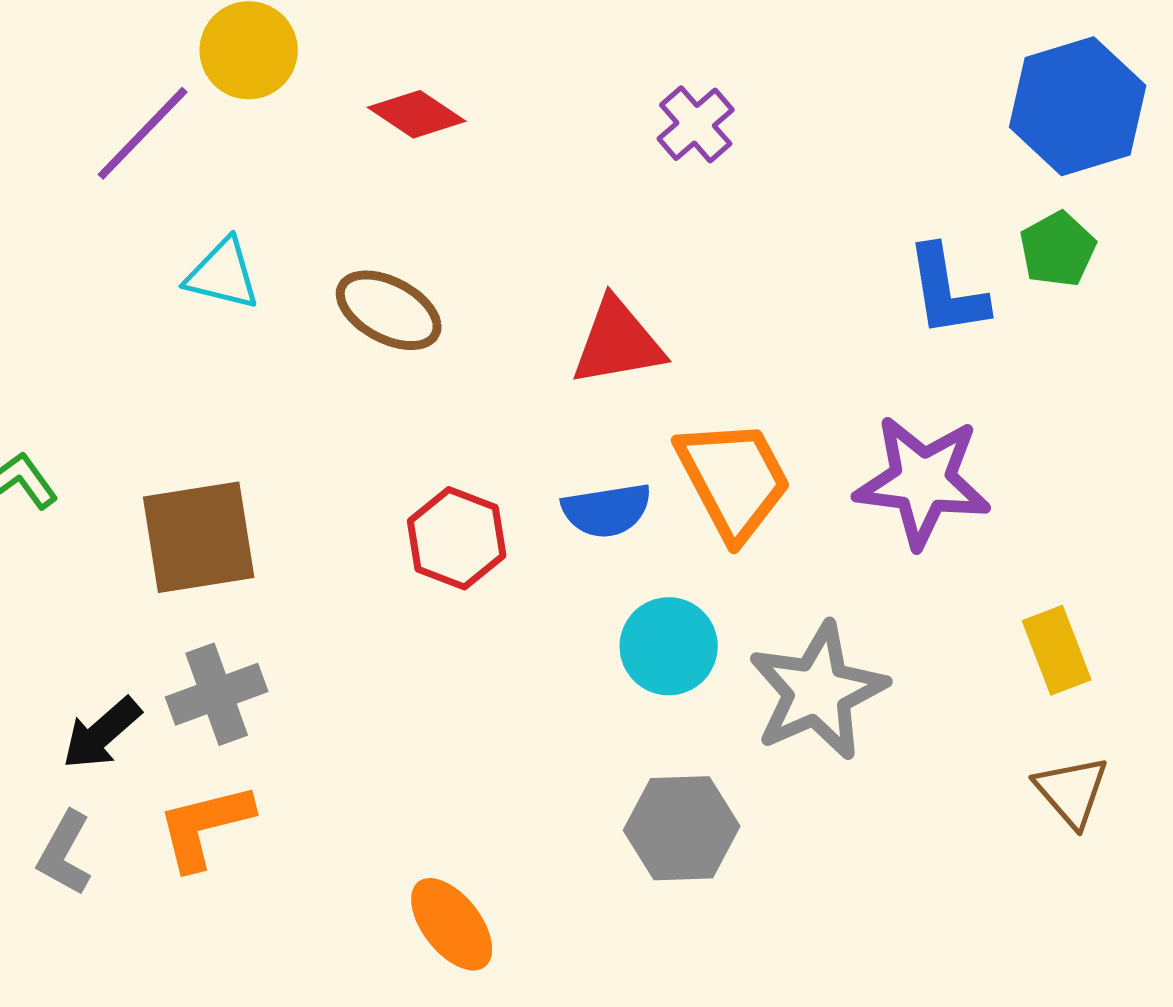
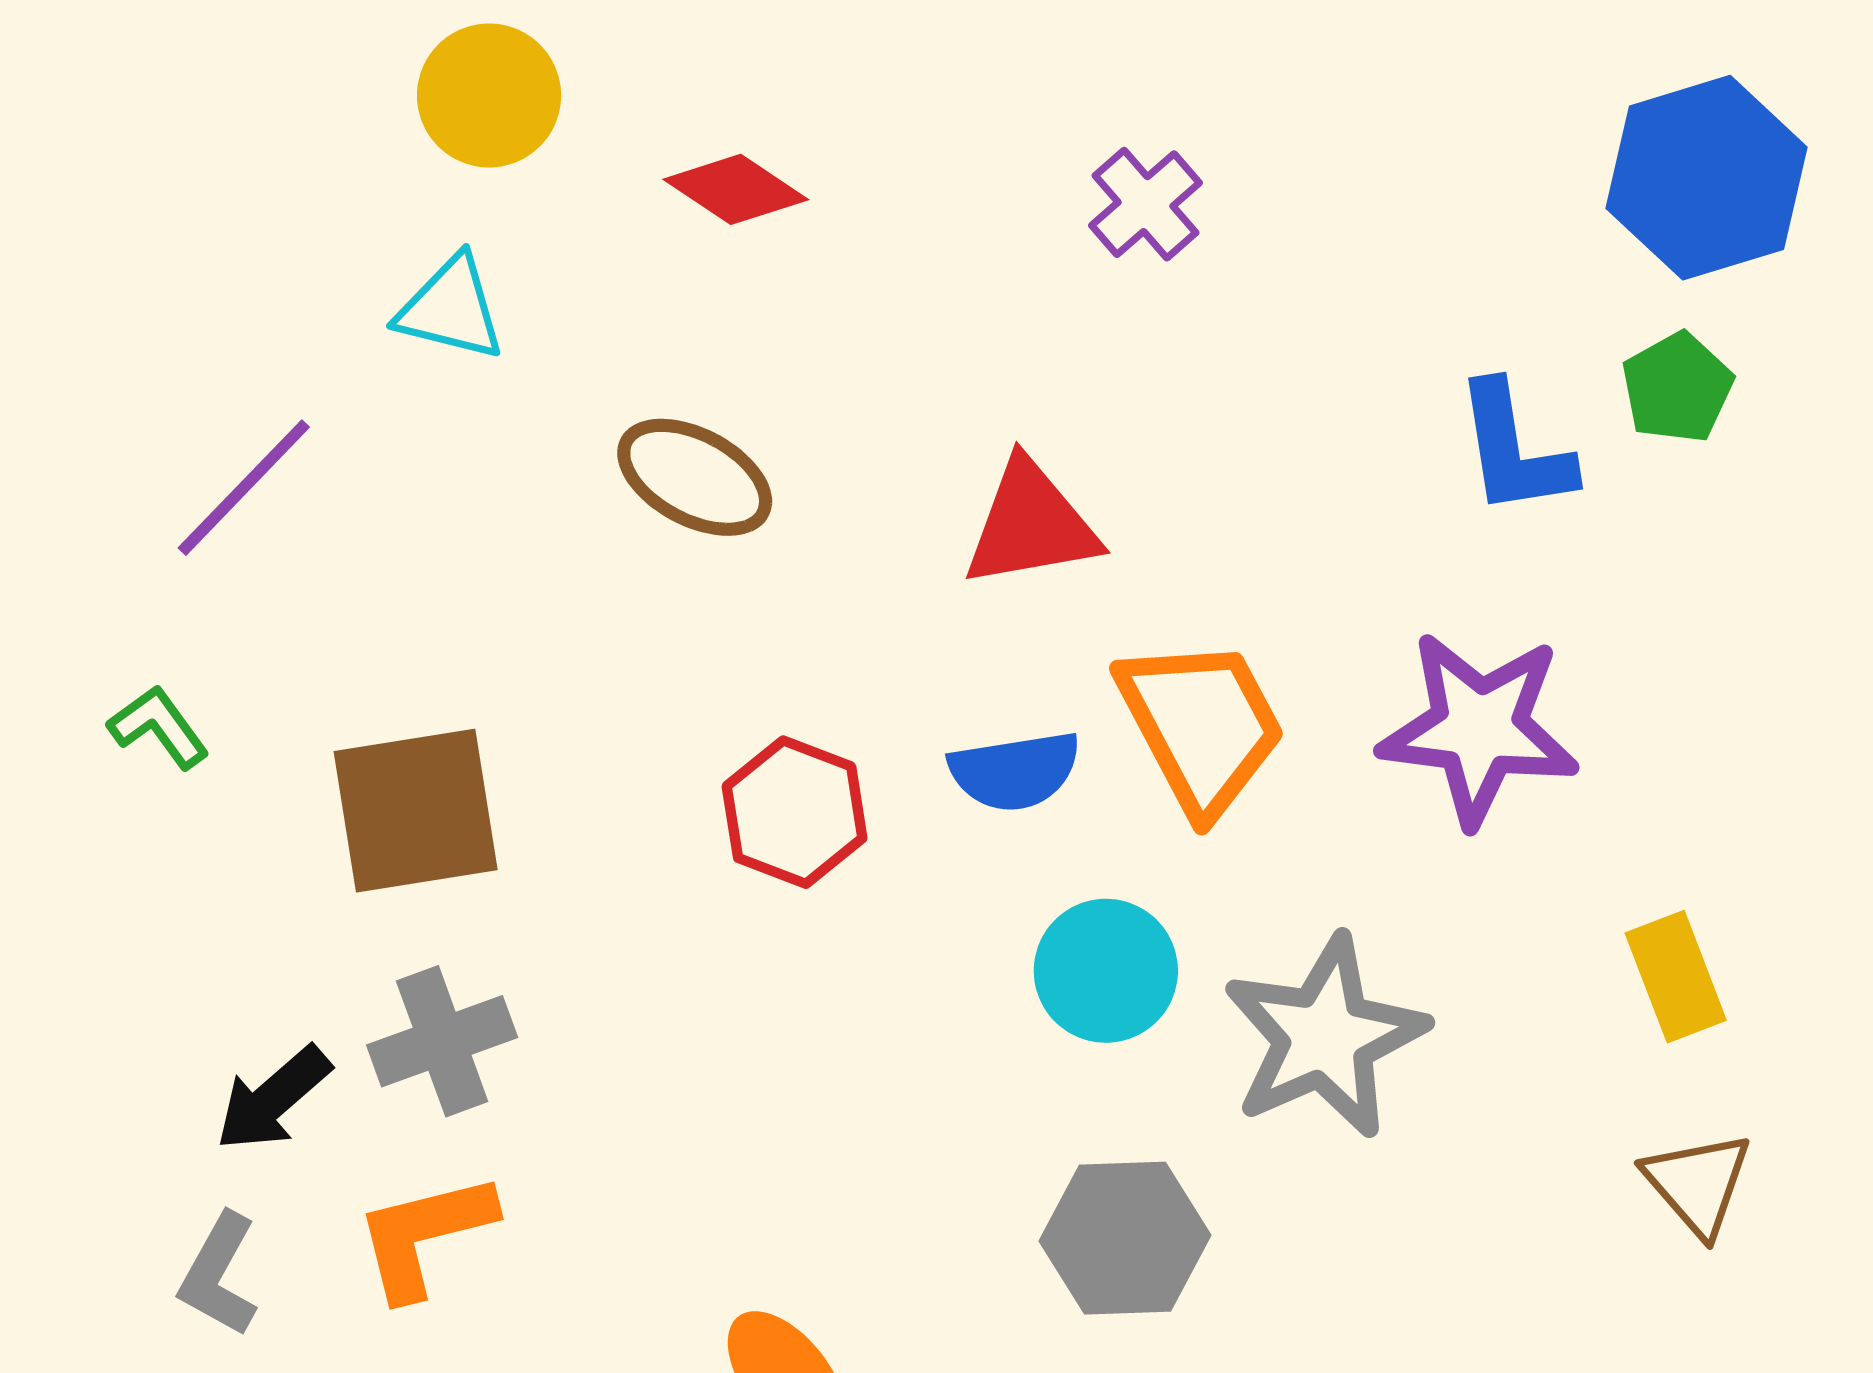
purple line: (143, 133) -> (244, 488), moved
cyan triangle: (223, 274) -> (451, 308), moved

